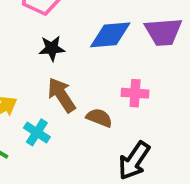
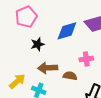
brown arrow: (61, 95) -> (48, 68), turned -48

